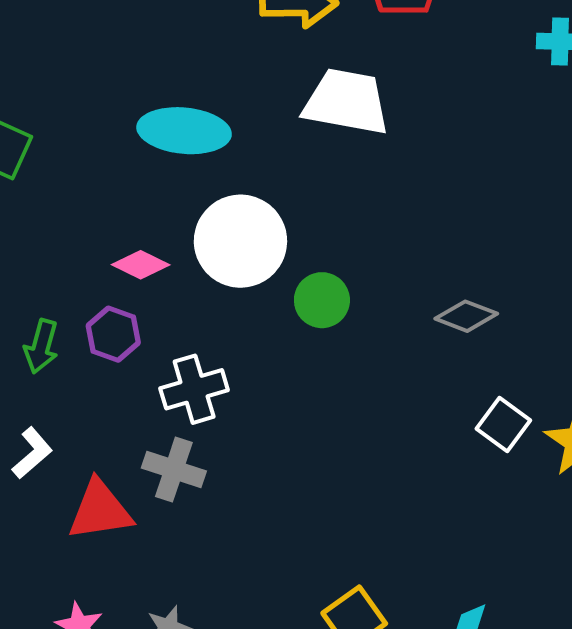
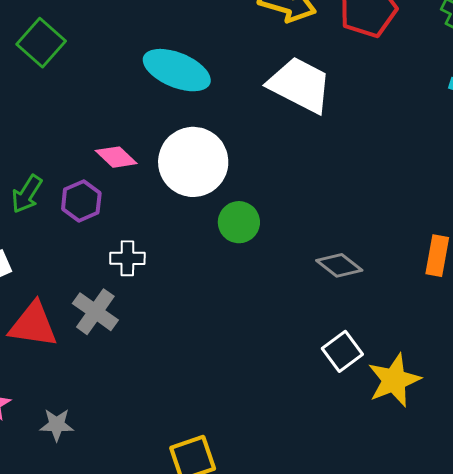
white cross: (194, 389) -> (127, 258), size x0.7

